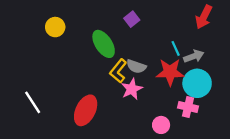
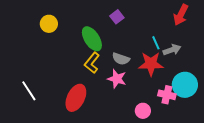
yellow L-shape: (118, 71) -> (92, 63), moved
cyan circle: (197, 83) -> (185, 85), moved
pink star: (132, 89) -> (117, 79), turned -30

